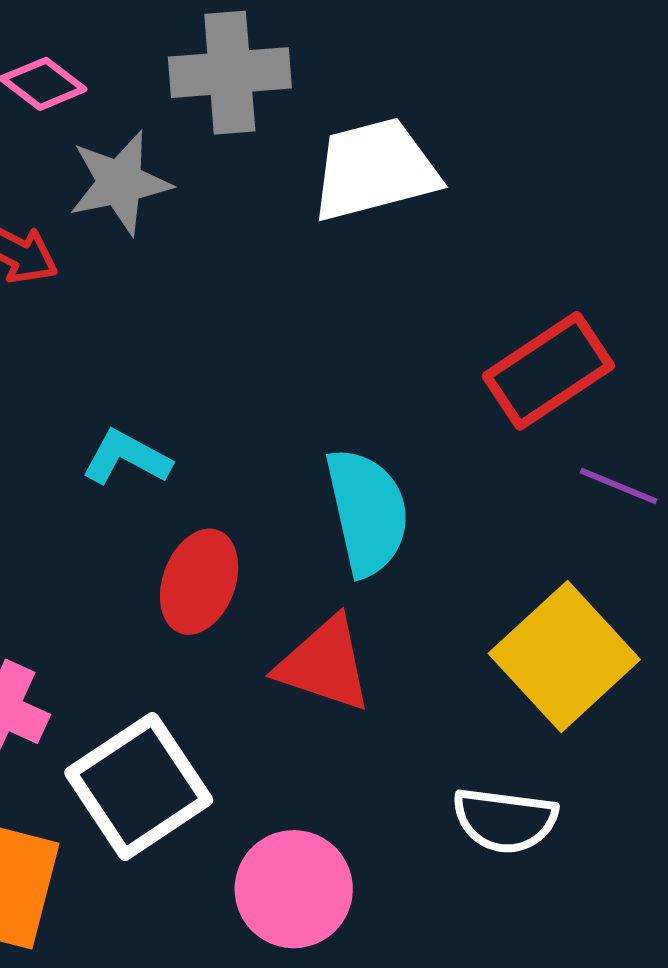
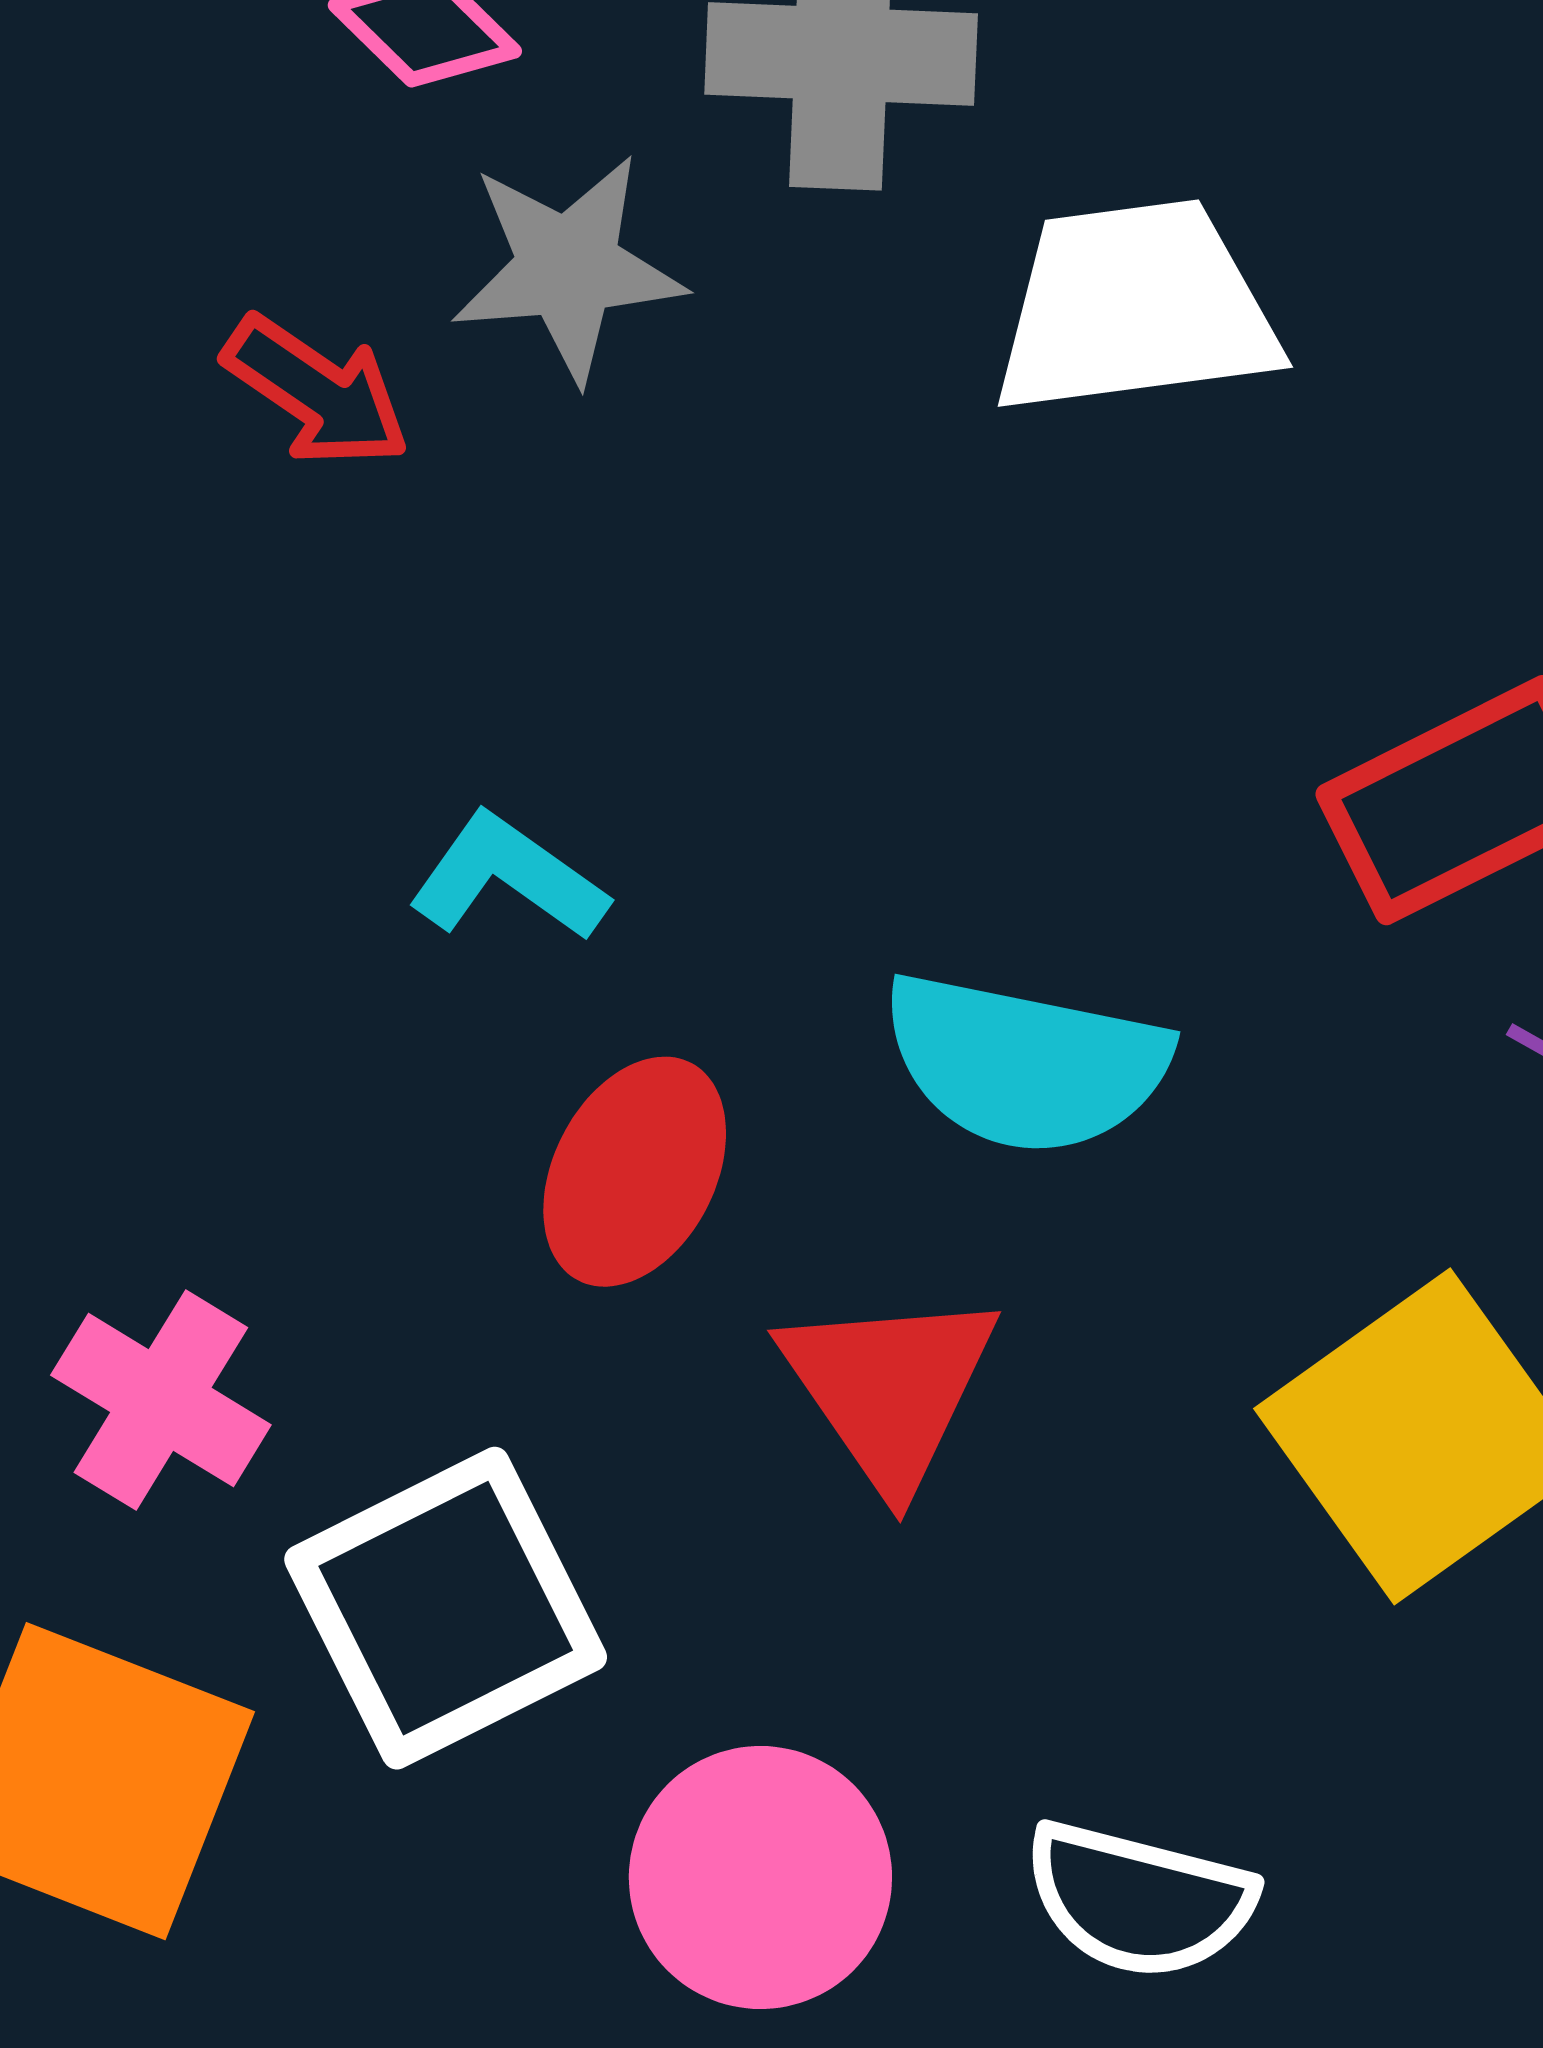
cyan semicircle: (367, 512) -> (1025, 1063), turned 107
red triangle: (324, 664) -> (890, 1388), turned 30
white semicircle: (505, 820) -> (1139, 1900), moved

